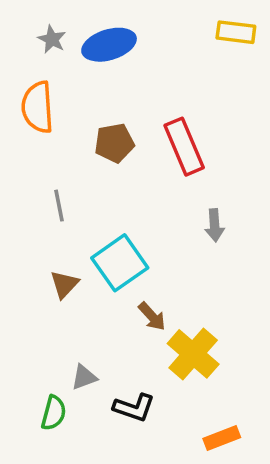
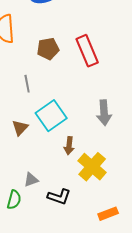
gray line: (59, 206) -> (27, 84), moved
gray arrow: (215, 225) -> (104, 113), moved, size x1.4
brown arrow: (152, 316) -> (69, 146), turned 48

